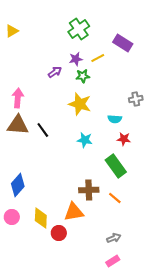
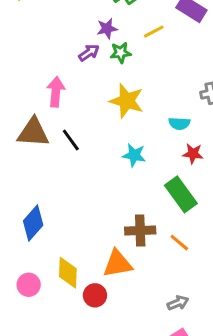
purple star: (76, 59) -> (107, 29), moved
green star: (83, 76) -> (121, 53), moved
pink arrow: (18, 98) -> (56, 92), moved
pink circle: (12, 217) -> (29, 285), moved

